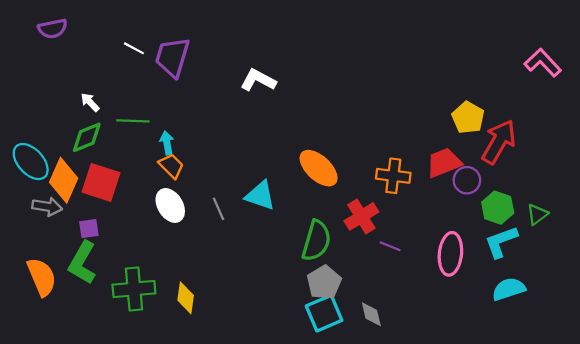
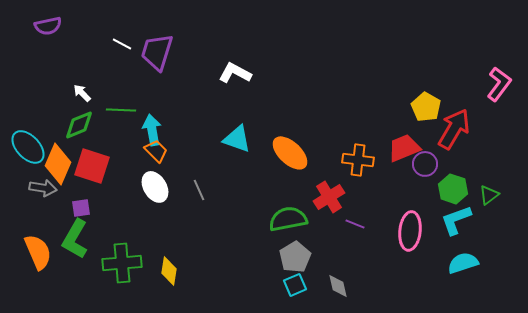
pink L-shape: (543, 63) -> (499, 84), moved, turned 80
cyan arrow: (167, 143) -> (152, 130), size x1.4
cyan triangle: (260, 196) -> (237, 139), moved
green semicircle: (316, 241) -> (288, 219), turned -117
cyan square: (324, 313) -> (295, 285), size x0.7

